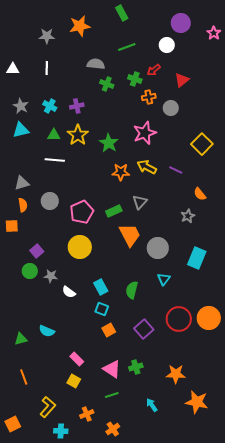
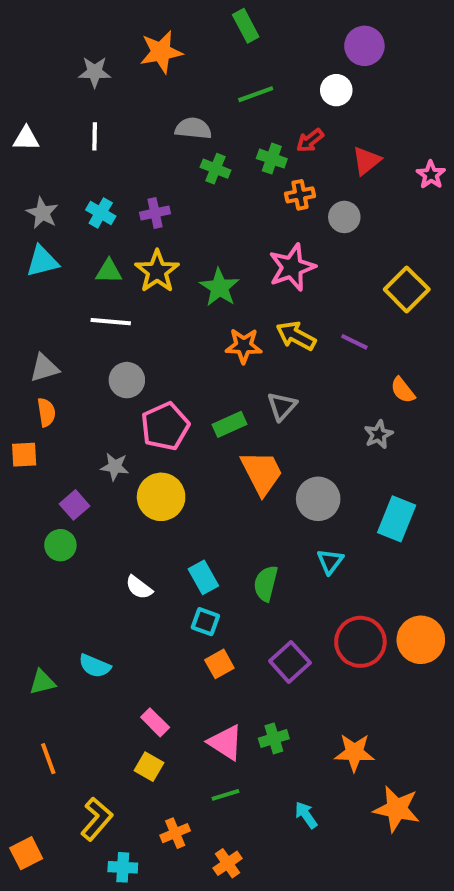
pink star: (214, 33) -> (431, 175), moved
gray circle: (50, 201) -> (127, 380), moved
gray star: (51, 276) -> (115, 467), moved

